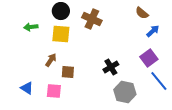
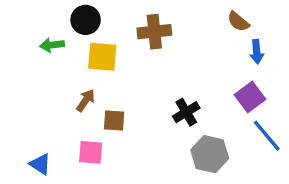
black circle: (61, 11) -> (86, 20), moved
brown cross: (92, 19) -> (154, 32), turned -30
blue arrow: (153, 31) -> (257, 52), turned 128
blue triangle: (27, 88) -> (40, 164), moved

